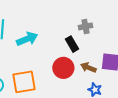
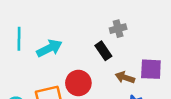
red circle: (63, 68) -> (78, 83), moved

